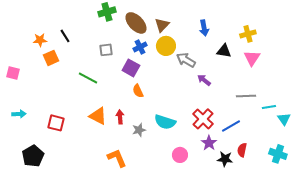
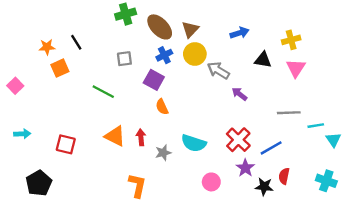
blue arrow: (204, 28) -> (239, 33), turned -98
pink square: (13, 73) -> (15, 86), turned 32
orange L-shape: (117, 158) -> (137, 185), turned 35

